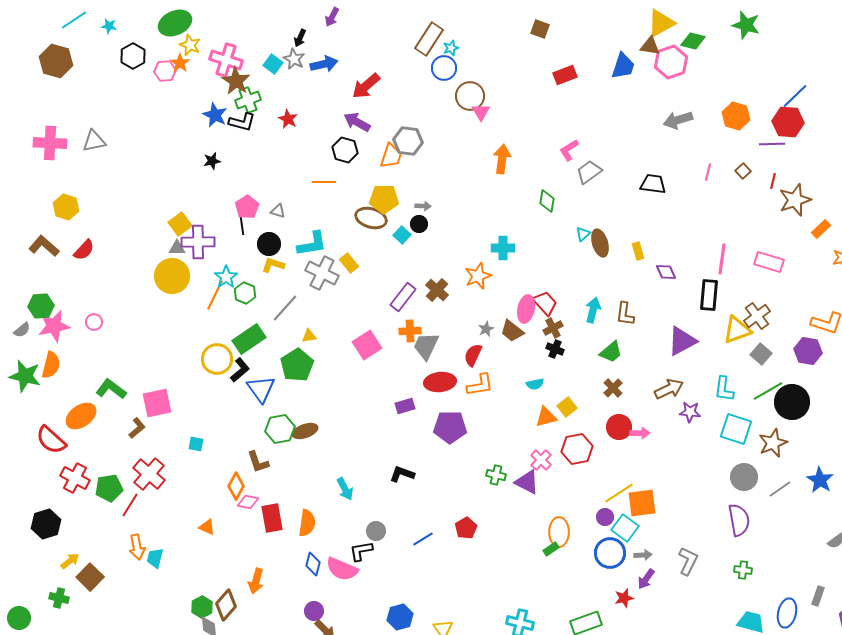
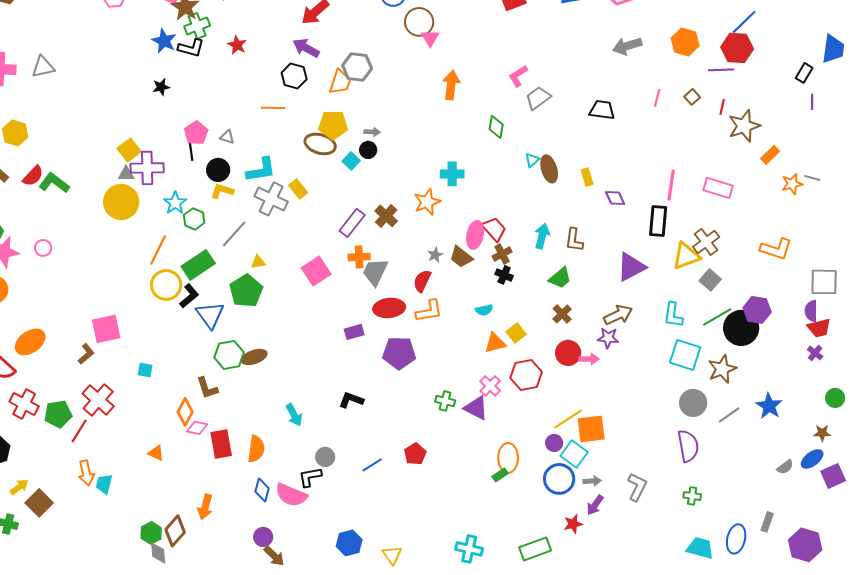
orange line: (215, 295) -> (158, 250), moved
purple hexagon: (808, 351) -> (757, 310), moved
green L-shape: (111, 389) -> (54, 183), moved
purple star: (690, 412) -> (608, 338), moved

